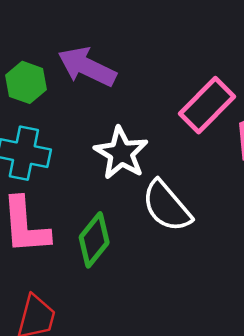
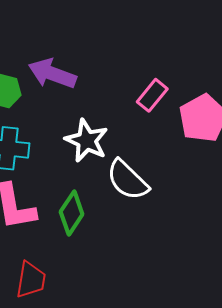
pink rectangle: (207, 105) -> (152, 95), size x0.7

